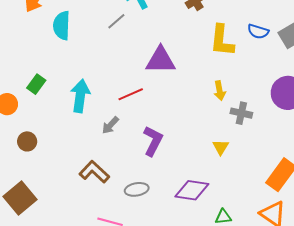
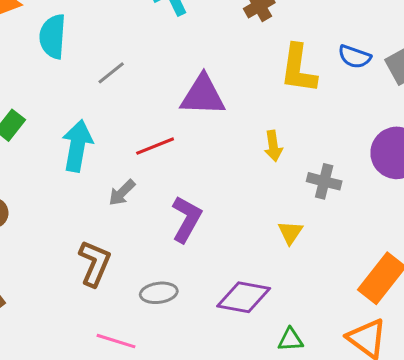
gray line: (116, 21) -> (111, 73), moved
yellow arrow: (220, 91) -> (273, 146), moved
brown L-shape: (94, 172) -> (95, 263), turned 68

